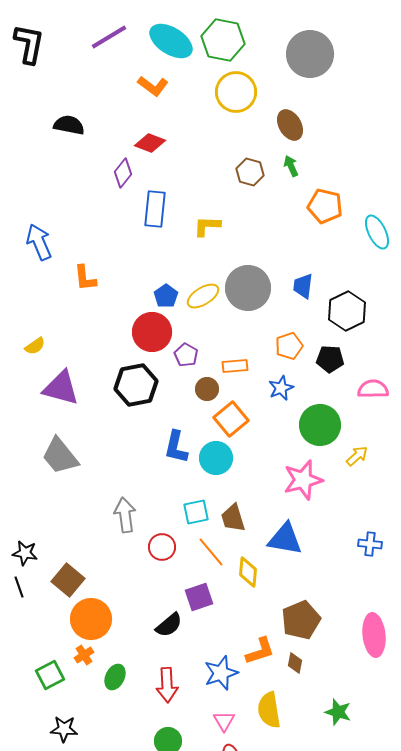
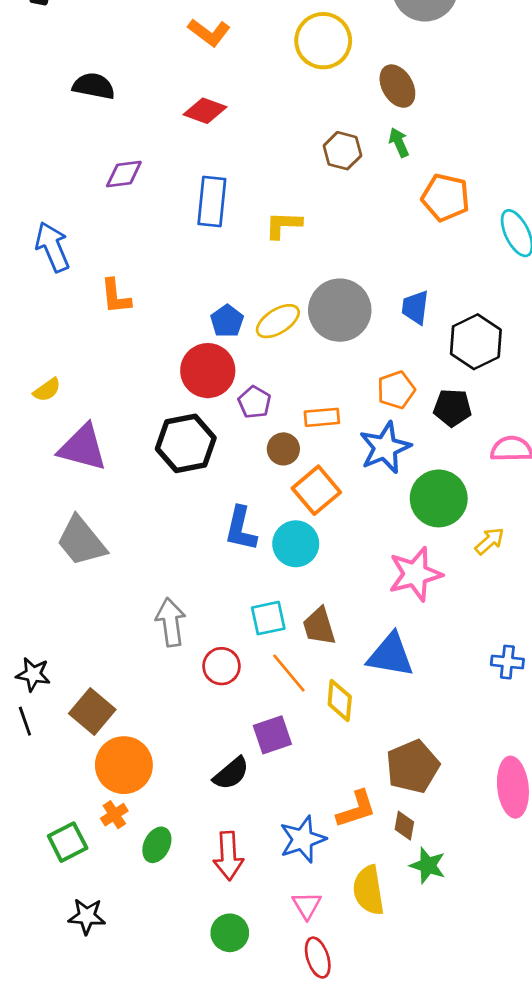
purple diamond: (123, 173) -> (124, 174), moved, turned 44
blue star: (281, 388) -> (385, 448), size x1.5
green star: (338, 712) -> (428, 865), moved

